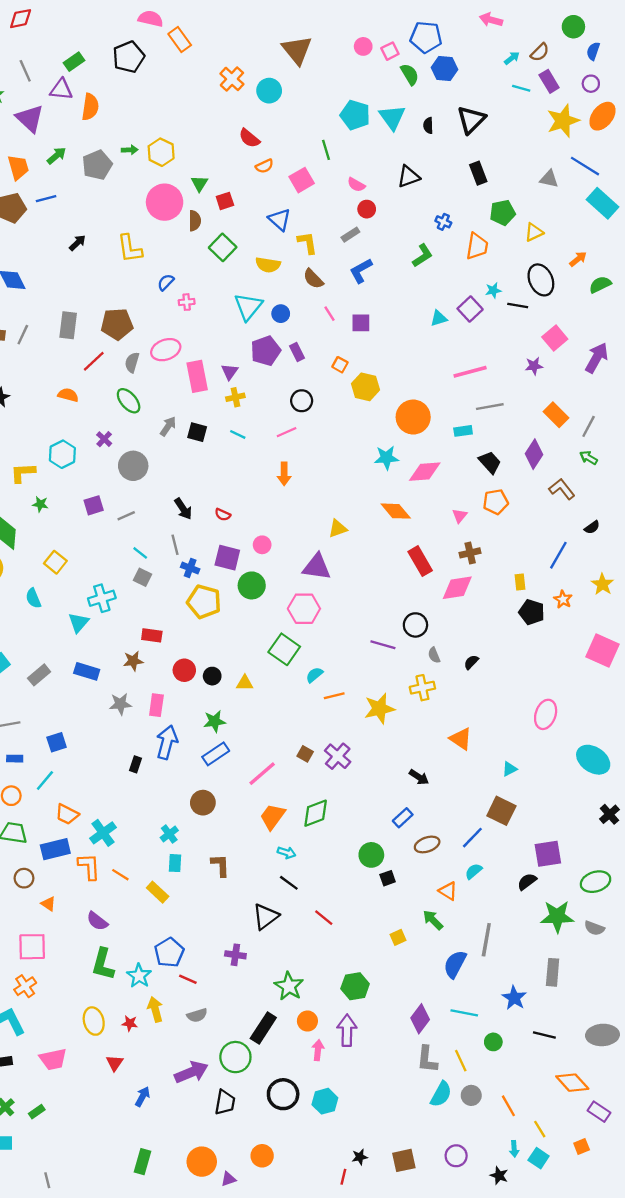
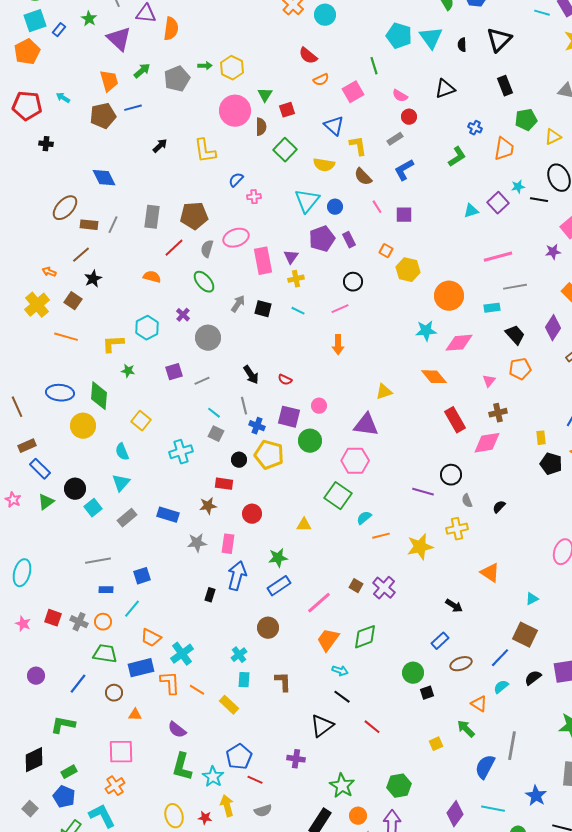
cyan triangle: (79, 623) -> (121, 483), moved
black circle: (212, 676) -> (239, 460), moved
black semicircle: (527, 882) -> (533, 678), moved
orange triangle: (48, 904) -> (135, 715), turned -32

